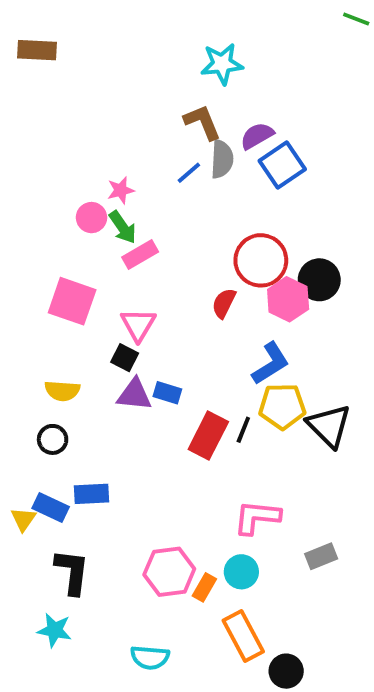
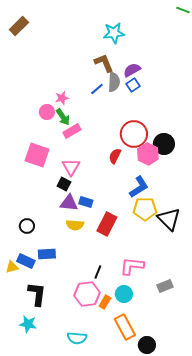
brown rectangle: (37, 50) -> (19, 26), turned -48
blue square: (282, 165) -> (133, 85), moved, size x0.6
yellow semicircle: (62, 391) -> (75, 225), moved
black line: (243, 430) -> (98, 272), moved
yellow triangle: (23, 519) -> (12, 267), turned 40

